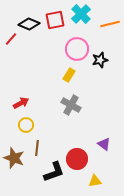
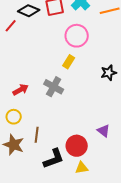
black star: (100, 60) -> (109, 73), moved
gray cross: (71, 105) -> (54, 87), moved
yellow circle: (26, 125) -> (14, 117), moved
yellow triangle: (95, 181) -> (82, 168), moved

